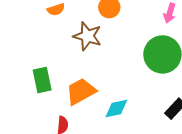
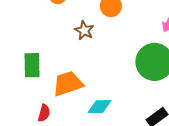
brown star: (87, 36) -> (84, 30), size x0.7

